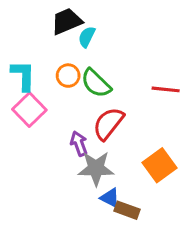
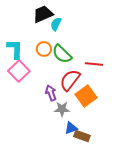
red line: (166, 89) -> (94, 64), moved
orange square: (159, 165) -> (86, 96), moved
gray star: (96, 168) -> (62, 109), size x0.7
blue triangle: (110, 198) -> (71, 128), turned -48

